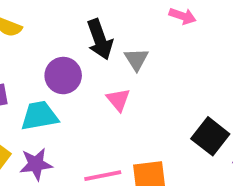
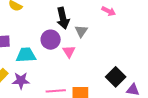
purple circle: (63, 76) -> (51, 40), moved

